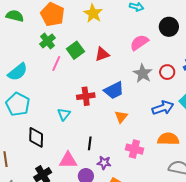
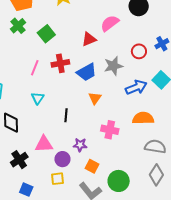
red triangle: (102, 54) -> (89, 39), moved
pink line: (56, 64) -> (35, 68), moved
gray star: (143, 73) -> (113, 66), moved, turned 30
red cross: (86, 96) -> (60, 63), moved
black line: (90, 143) -> (66, 115), moved

